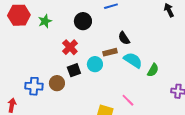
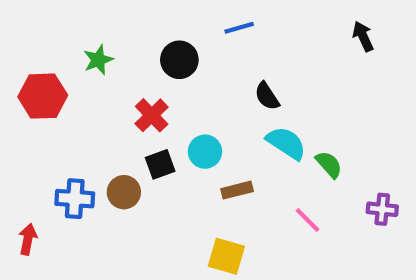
red hexagon: (19, 15) -> (43, 96), moved
brown rectangle: (110, 52) -> (237, 190), moved
green semicircle: (153, 70) -> (329, 164), turned -72
pink line: (128, 100) -> (308, 220), moved

